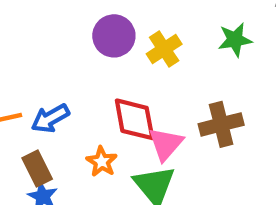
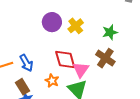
green star: (235, 40) -> (110, 32), moved
blue arrow: (50, 118) -> (26, 63), turned -84
brown cross: (221, 124) -> (105, 58), turned -36

